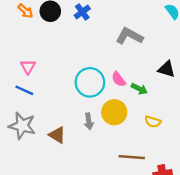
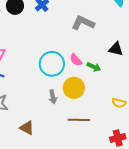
yellow semicircle: (153, 122) -> (119, 103), moved
brown triangle: (57, 135) -> (27, 128), moved
brown line: (132, 157) -> (79, 120), moved

